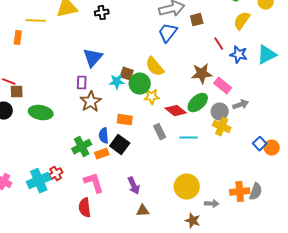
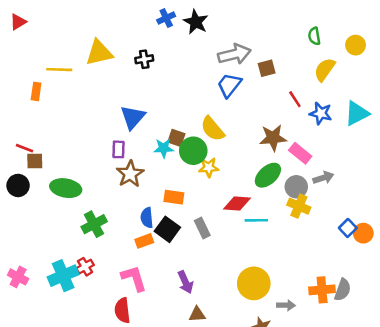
red diamond: (176, 111) -> (237, 204), moved, turned -35
gray rectangle: (160, 132) -> (202, 228), moved
green cross: (82, 147) -> (94, 224), moved

